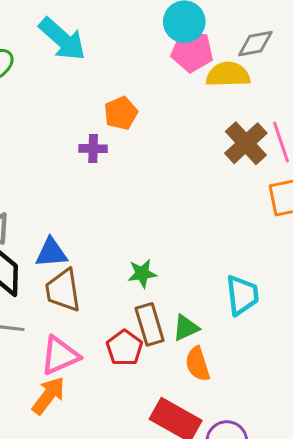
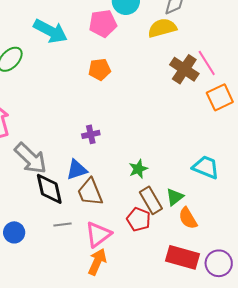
pink pentagon: (192, 51) -> (103, 23), moved
orange pentagon: (121, 113) -> (99, 69), turned 30
purple cross: (93, 149) -> (91, 134), moved
cyan trapezoid: (242, 295) -> (206, 167), turned -48

